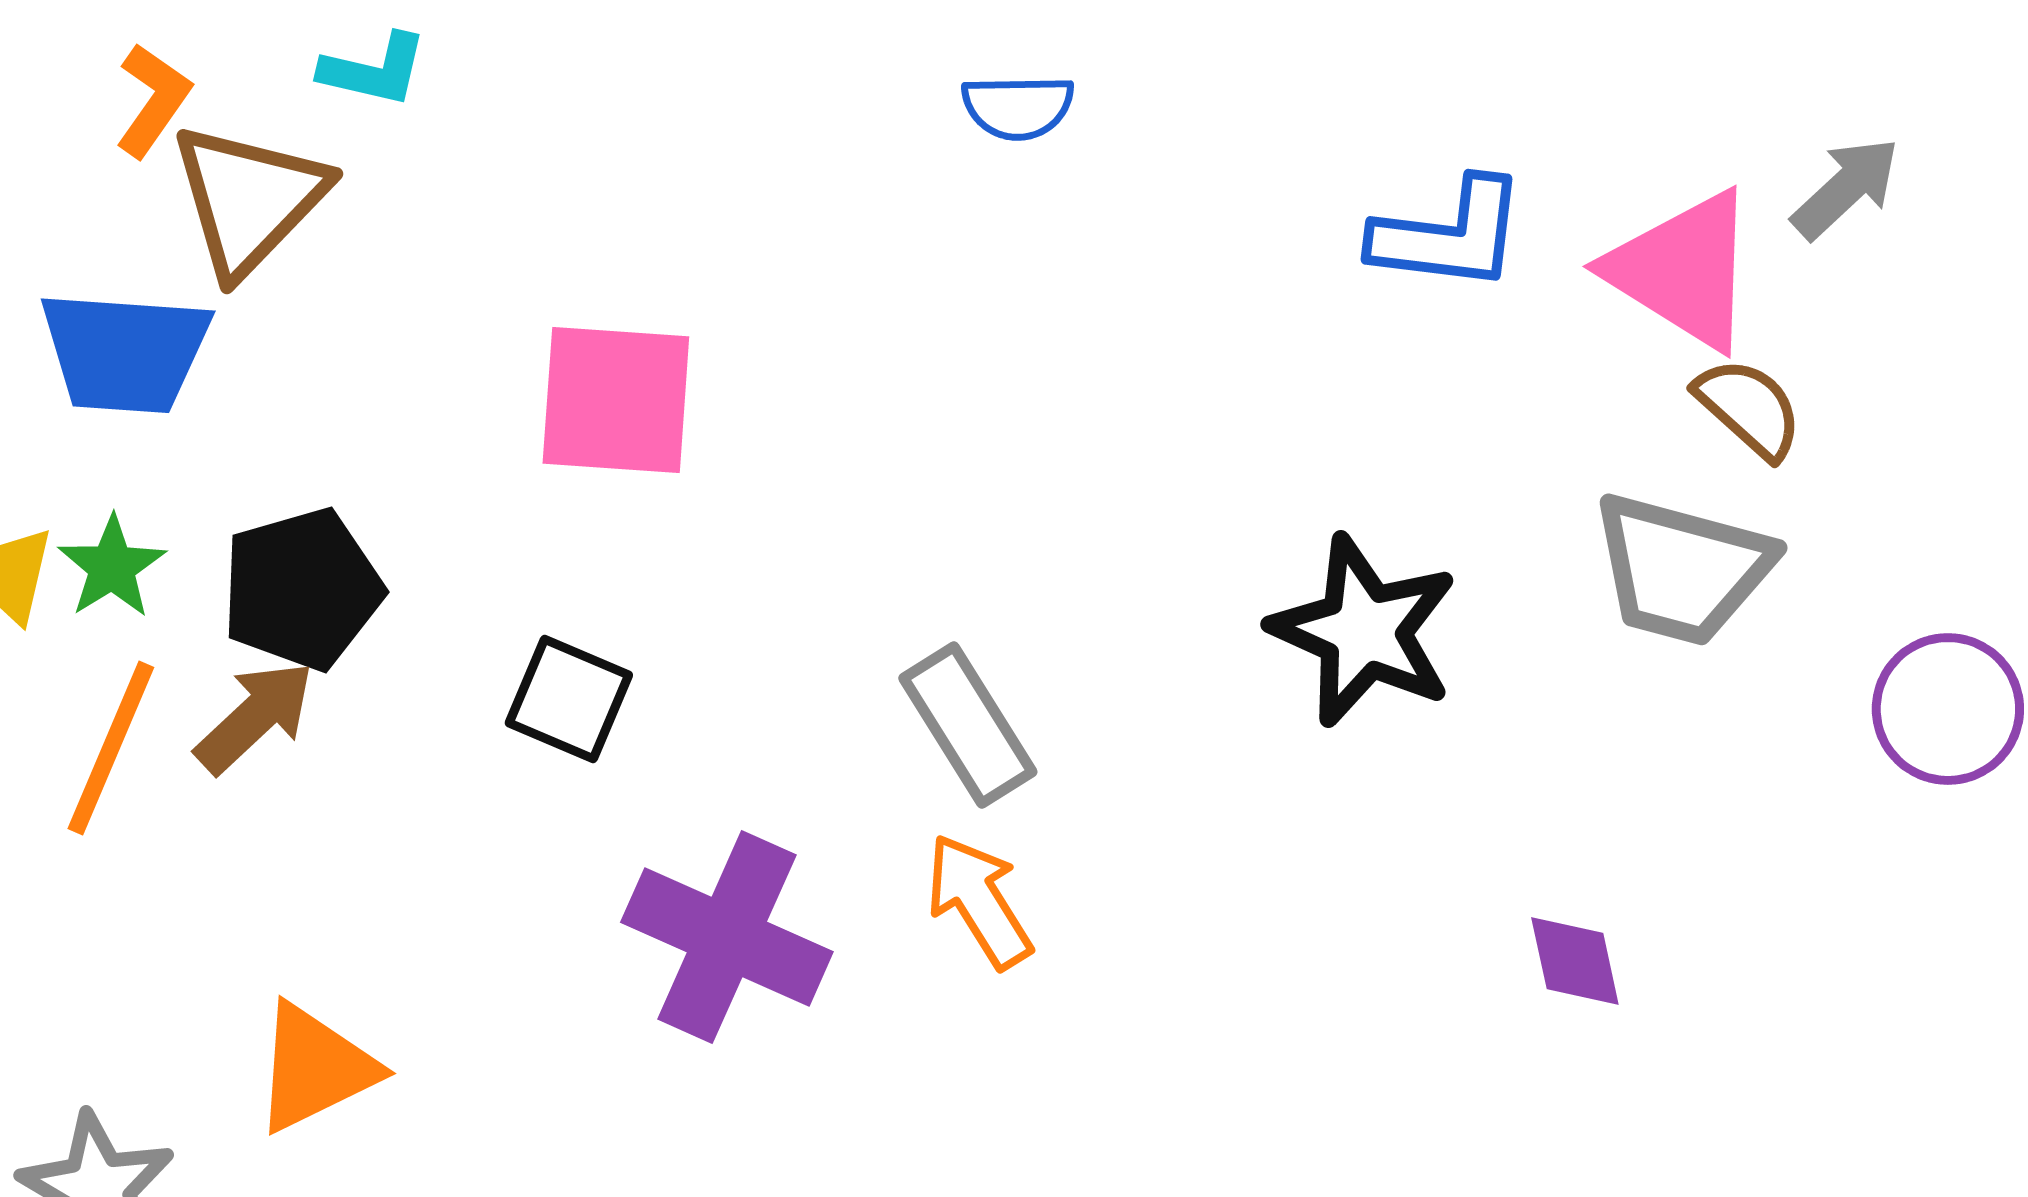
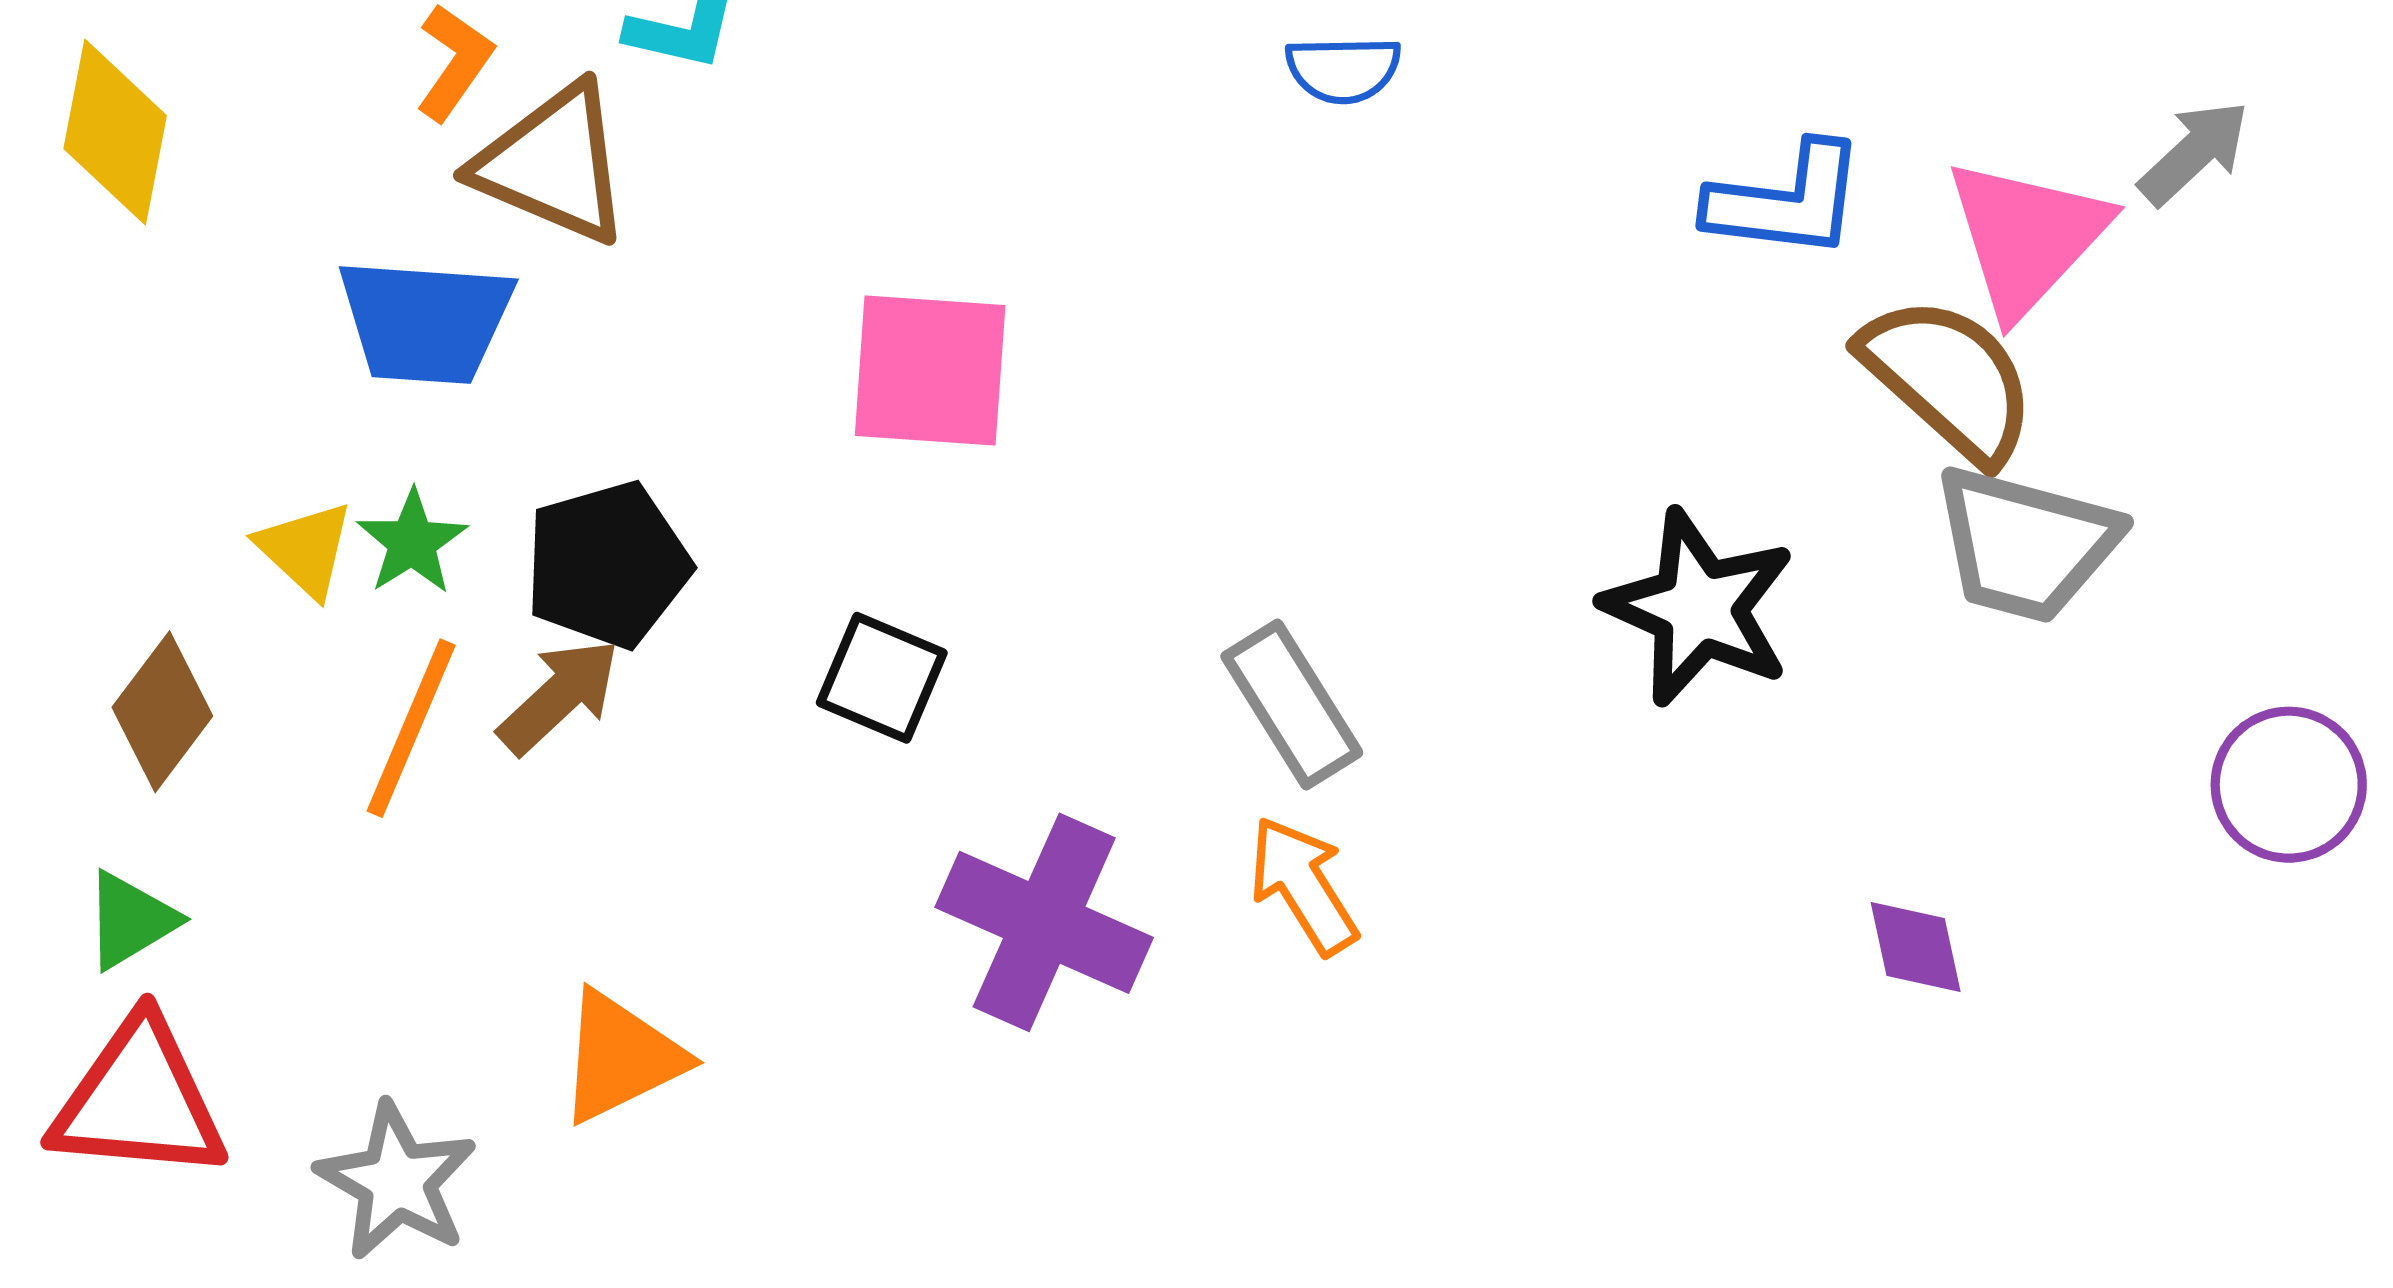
brown triangle: (249, 199) -> (553, 164), turned -51
pink triangle: (1683, 270) -> (2027, 237), turned 41
brown semicircle: (1749, 408) -> (1949, 379), moved, size x1.6
purple circle: (1948, 709) -> (2289, 785), moved

